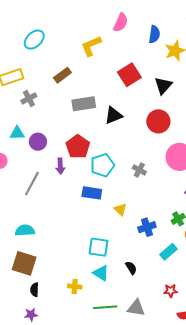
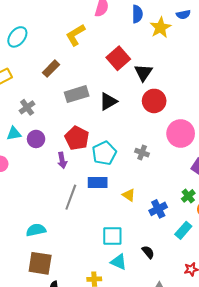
black triangle: (163, 86) -> (143, 73), moved
gray cross: (29, 98) -> (27, 107), moved
gray line: (32, 184) -> (71, 197), moved

